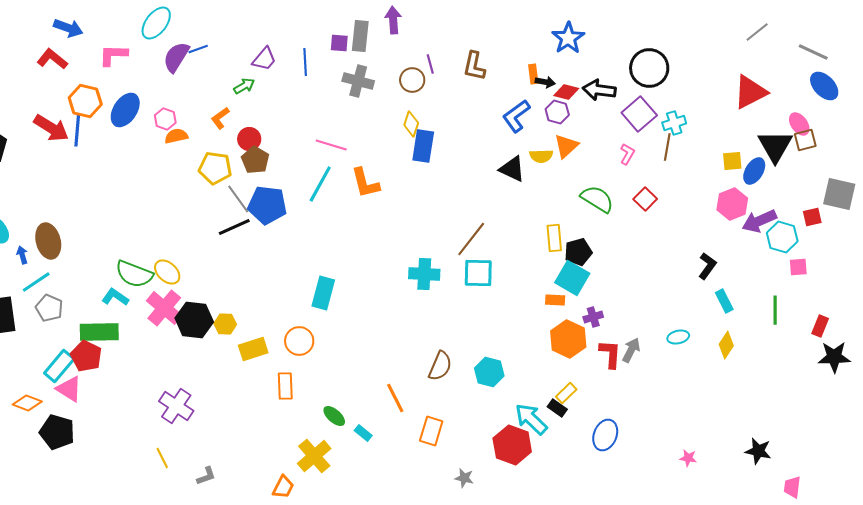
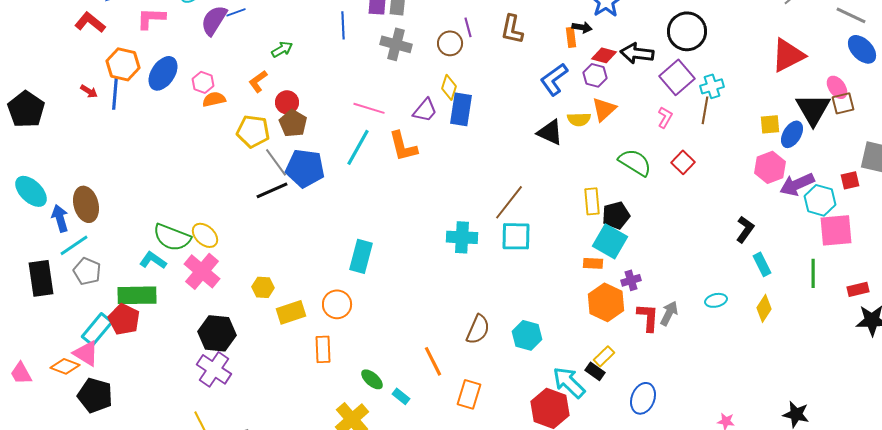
purple trapezoid: (264, 59) -> (425, 110), moved
black arrow: (545, 82) -> (582, 27), moved
red arrow: (51, 128) -> (89, 91), size x0.5
blue arrow: (22, 255) -> (60, 218), size x1.5
pink square: (798, 267) -> (836, 230), size x1.8
black hexagon: (194, 320) -> (217, 333), moved
red rectangle: (820, 326) -> (858, 289), turned 55
pink triangle: (69, 389) -> (86, 353), moved

